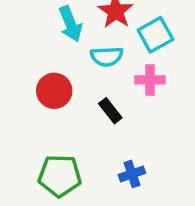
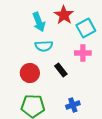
cyan semicircle: (107, 56) -> (44, 46), moved
red circle: (54, 91) -> (30, 73), moved

